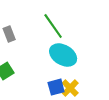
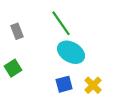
yellow cross: (70, 88) -> (93, 85), moved

